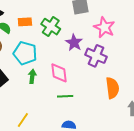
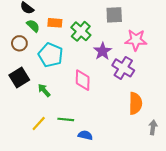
pink star: (104, 27) -> (136, 40), turned -30
green arrow: (32, 76) -> (44, 90), moved, turned -56
green line: (65, 96) -> (66, 119), moved

